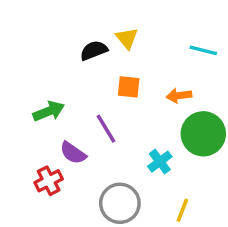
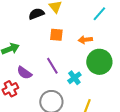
cyan line: (203, 50) -> (99, 14), turned -63
purple line: (106, 129) -> (52, 66), moved

